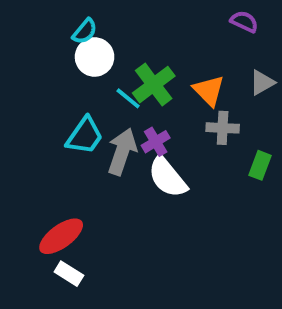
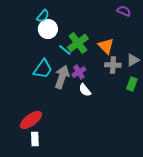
gray triangle: (262, 83) -> (133, 60), moved
white semicircle: (167, 177) -> (85, 90), size x0.6
white rectangle: (69, 274) -> (35, 139), turned 56

